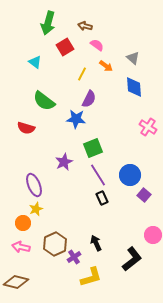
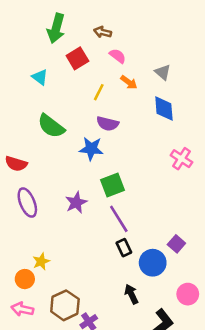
purple semicircle: (89, 99) -> (108, 124), turned 78
red semicircle: (26, 128) -> (16, 164), moved
blue circle: (130, 175) -> (153, 263), moved
purple ellipse: (34, 185) -> (27, 203), moved
black arrow: (96, 243) -> (131, 294), moved

